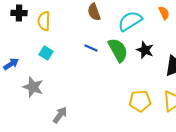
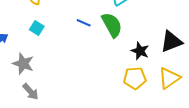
black star: (145, 50) -> (140, 51), moved
gray arrow: (60, 115) -> (31, 92), moved, turned 102

